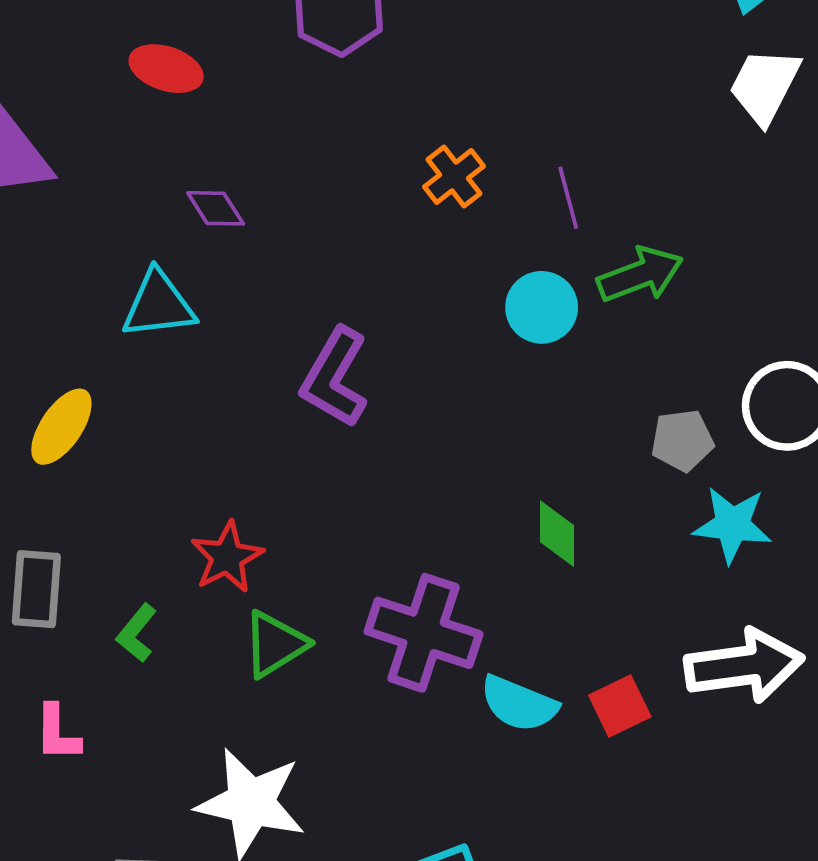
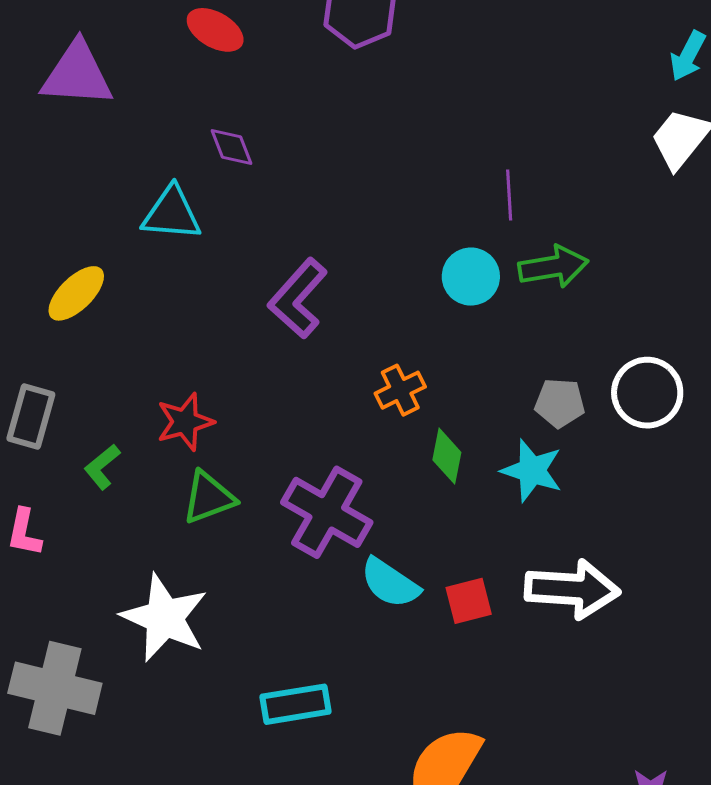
orange cross: (454, 177) -> (400, 390), moved
cyan star: (732, 525) -> (532, 471), moved

